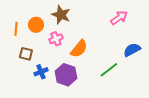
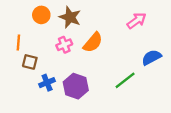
orange circle: (36, 25) -> (41, 15), moved
orange line: (16, 29) -> (18, 42), moved
orange semicircle: (79, 49) -> (93, 42), moved

